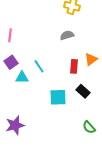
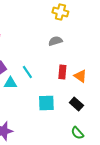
orange triangle: (91, 59) -> (80, 76), moved, turned -48
black rectangle: (83, 91) -> (76, 104), moved

